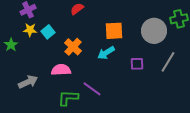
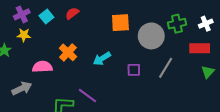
orange square: (114, 31) -> (120, 23), moved
cyan square: (48, 32) -> (46, 16), moved
pink semicircle: (61, 70) -> (42, 67), moved

